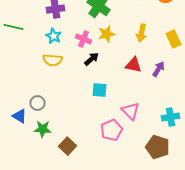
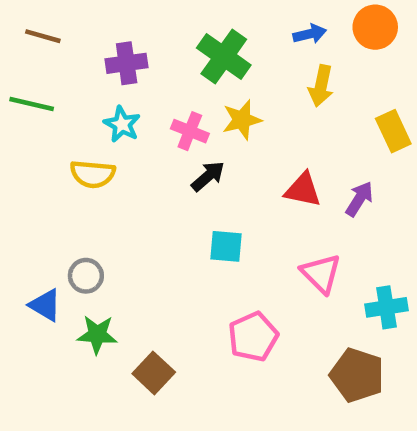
yellow arrow: (142, 33) -> (321, 86), moved
yellow semicircle: (52, 60) -> (93, 174), moved
pink triangle: (130, 111) -> (321, 273), moved

